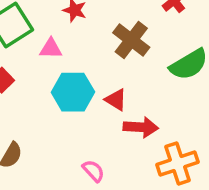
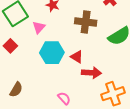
brown cross: (131, 40) -> (86, 22), turned -30
pink triangle: (51, 49) -> (39, 27), turned -48

